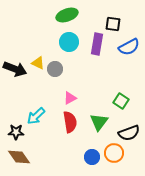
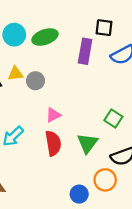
green ellipse: (67, 15) -> (45, 37), moved
cyan circle: (69, 42) -> (14, 35), moved
yellow triangle: (38, 63) -> (15, 74), turned -32
blue circle: (92, 157) -> (79, 194), moved

